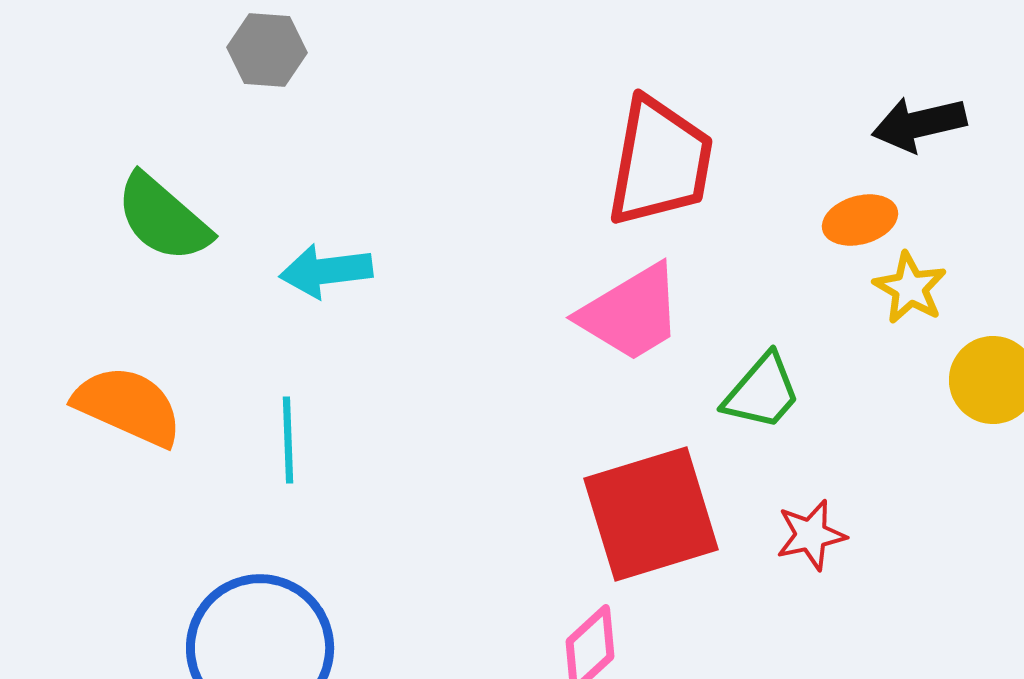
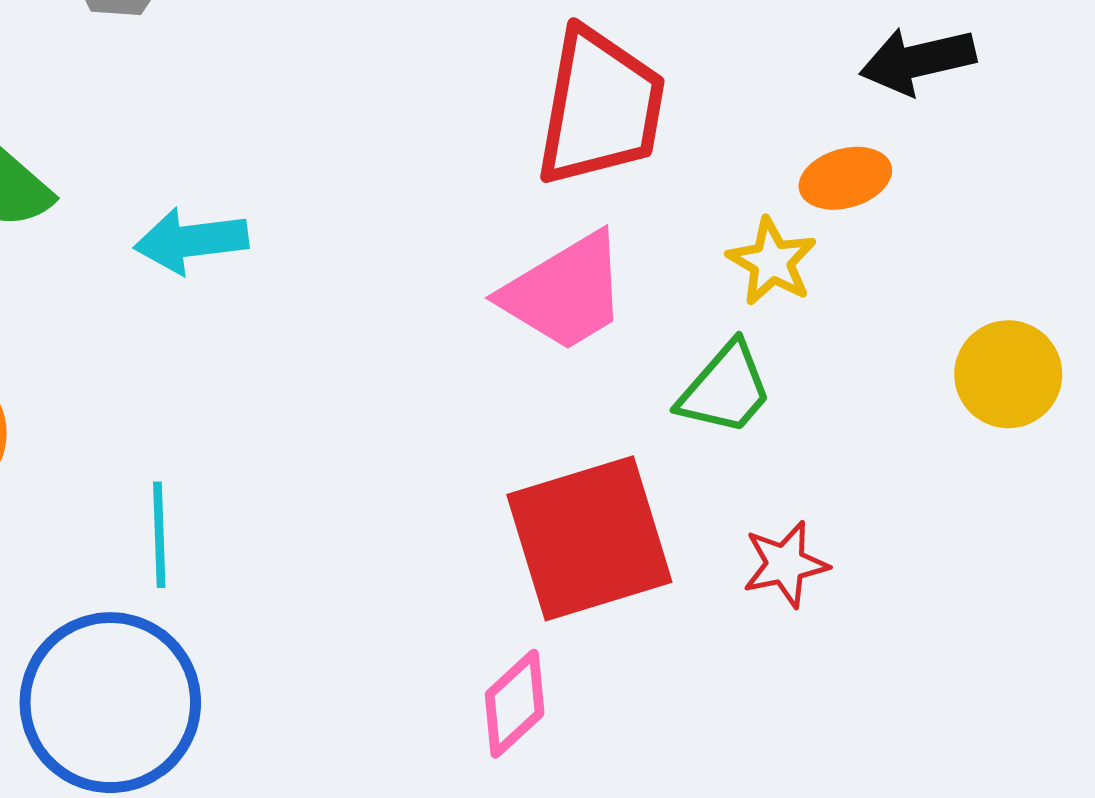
yellow star: (910, 288) -> (772, 262), moved
cyan line: (288, 440) -> (159, 535), moved

